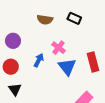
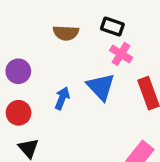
pink cross: (59, 48) -> (121, 54), moved
blue triangle: (67, 67) -> (101, 87), moved

